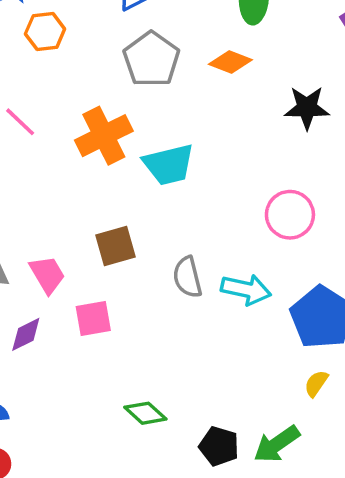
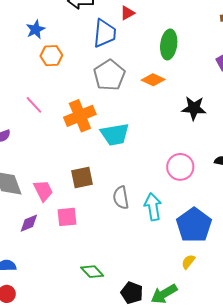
cyan arrow: (246, 289) -> (153, 207), turned -116

